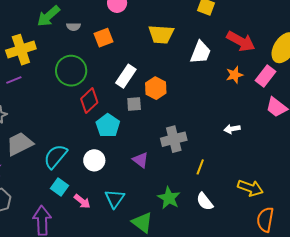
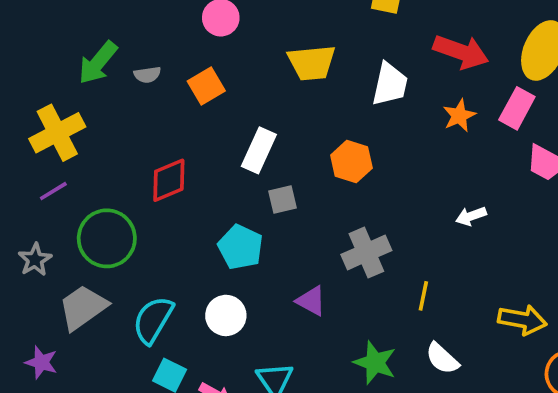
green circle: (71, 71) -> (107, 238), moved
orange hexagon: (156, 88) -> (351, 162), moved
red diamond: (89, 101) -> (169, 180), moved, turned 30

